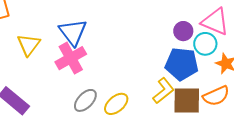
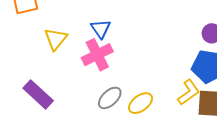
blue triangle: (73, 32) -> (101, 29), size x0.7

